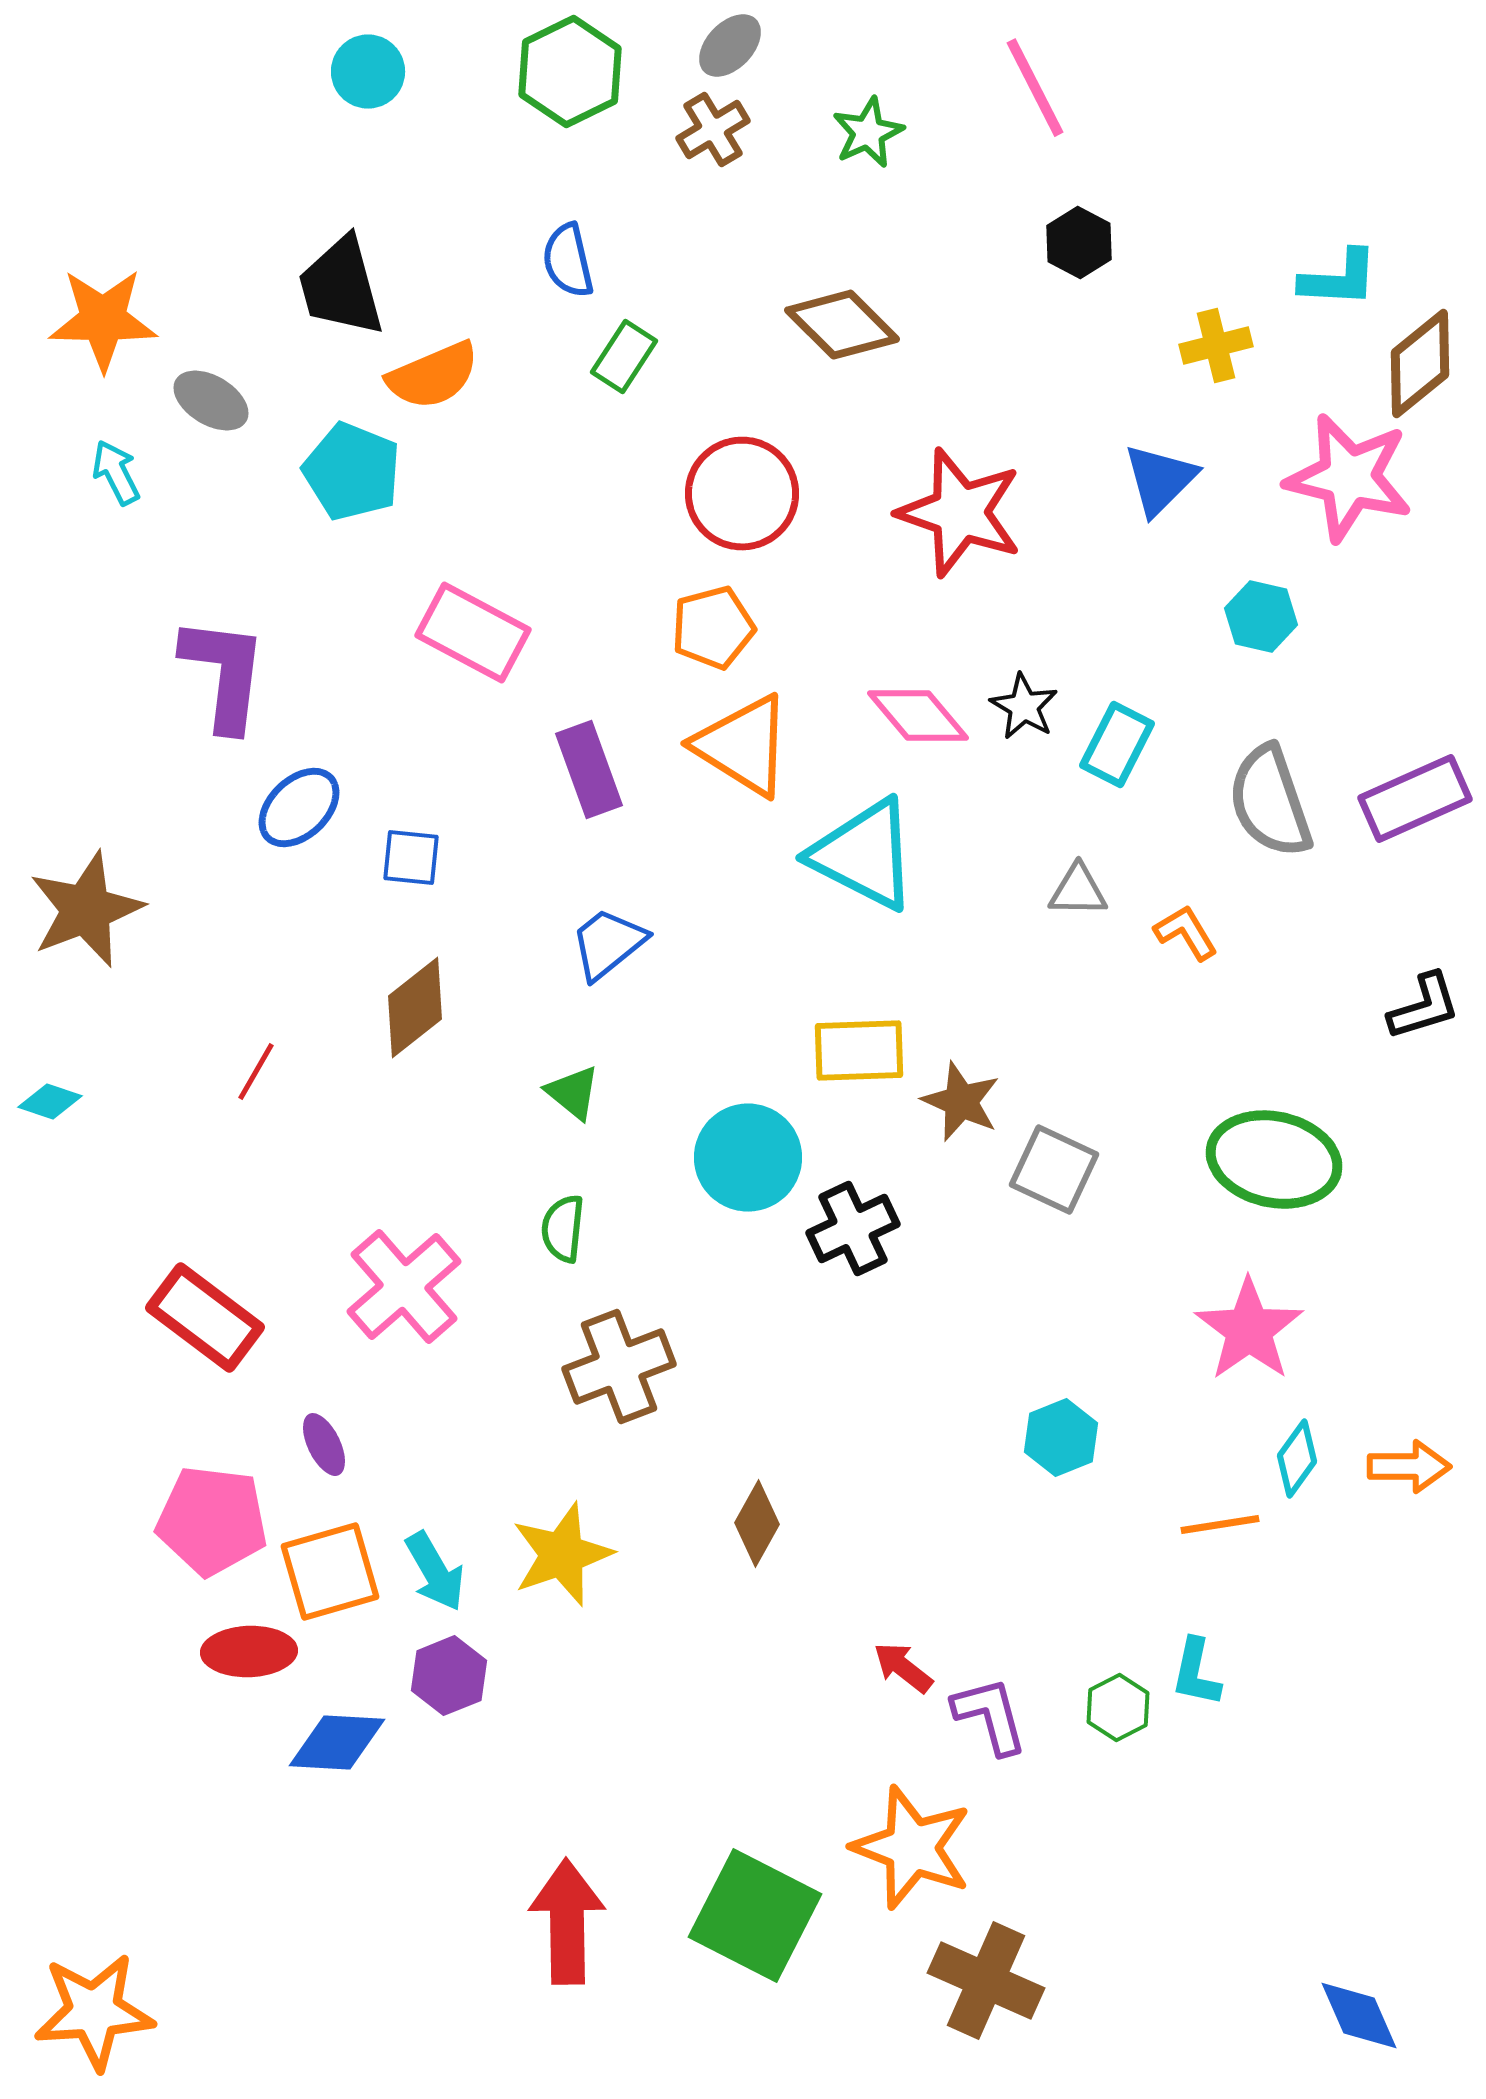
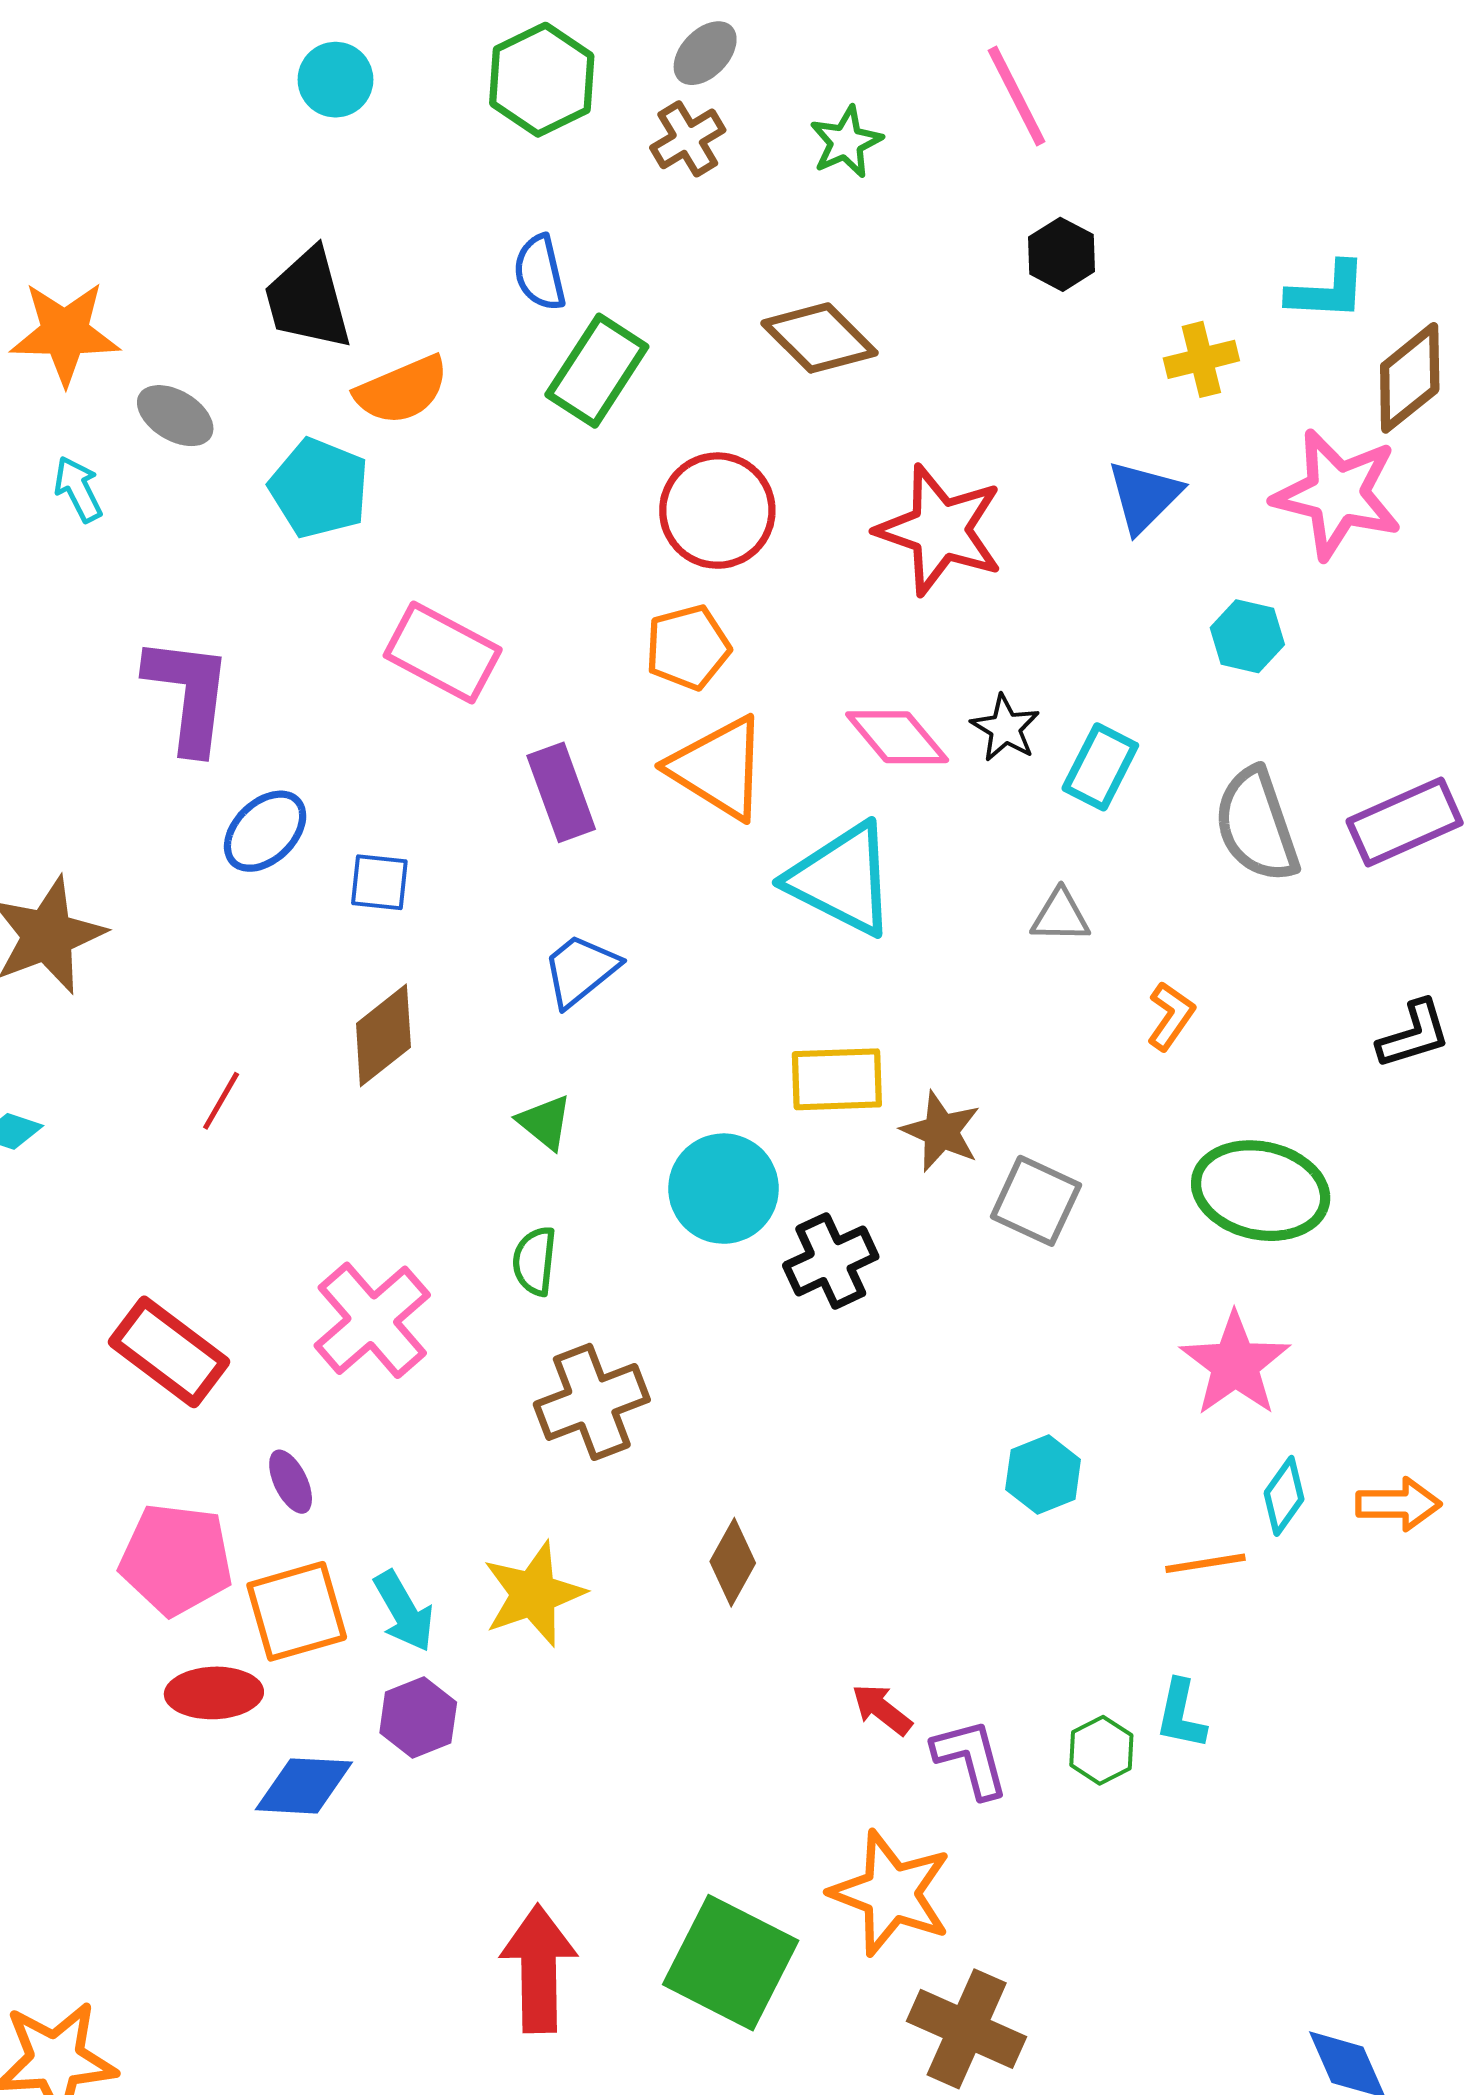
green rectangle: (624, 357) -> (597, 371), size x1.5
orange L-shape: (1186, 933) -> (1171, 1016), moved, turned 66

